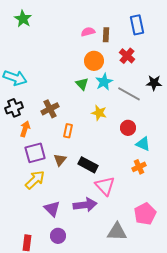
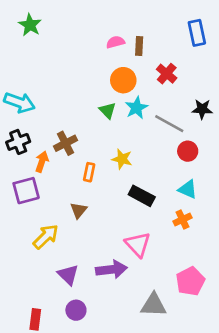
blue rectangle: (137, 25) -> (197, 33), moved
yellow star: (99, 113) -> (122, 159), moved
red circle: (128, 128) -> (188, 151), moved
orange arrow: (25, 129) -> (42, 162), moved
purple square: (35, 153) -> (26, 191), moved
black rectangle: (88, 165) -> (142, 196), moved

